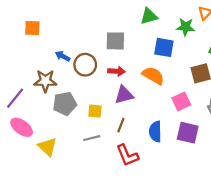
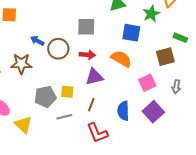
green star: (186, 27) -> (151, 14), turned -30
gray pentagon: (65, 104) -> (45, 97), moved
purple square: (188, 133) -> (153, 112), turned 35

